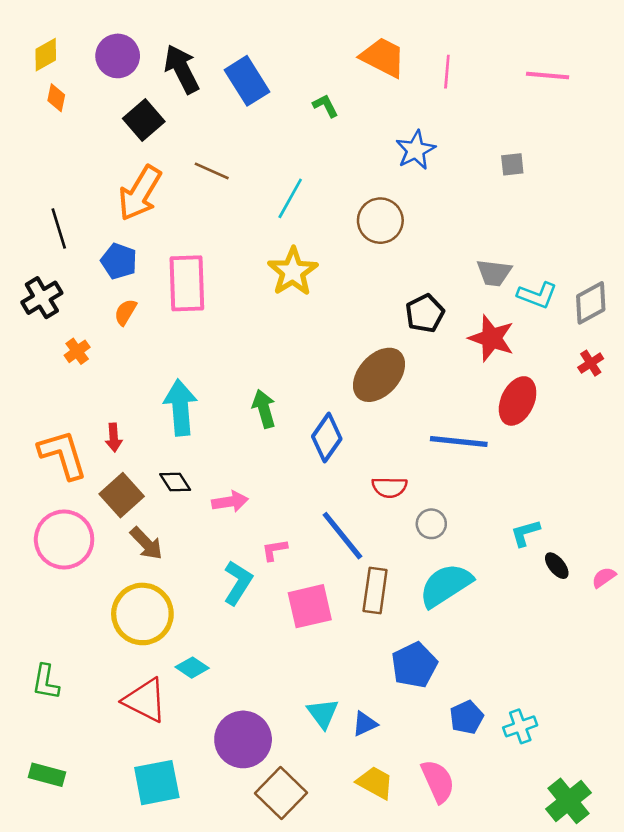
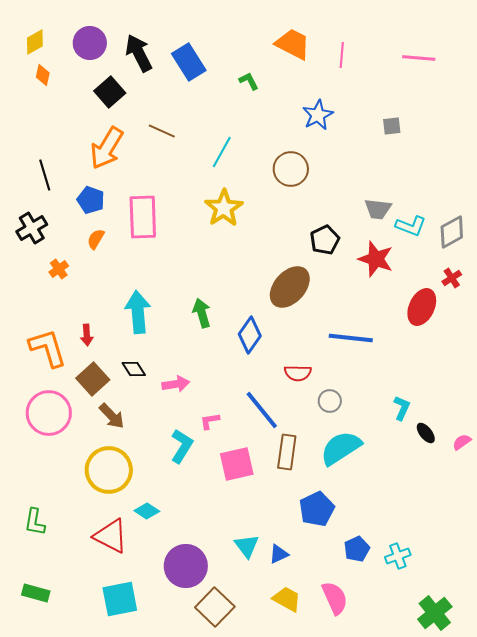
red ellipse: (518, 401) -> (422, 307), moved
cyan L-shape: (525, 533) -> (402, 408), turned 130

